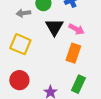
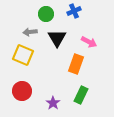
gray arrow: (23, 13) -> (30, 32), moved
pink arrow: (76, 29) -> (89, 42), moved

